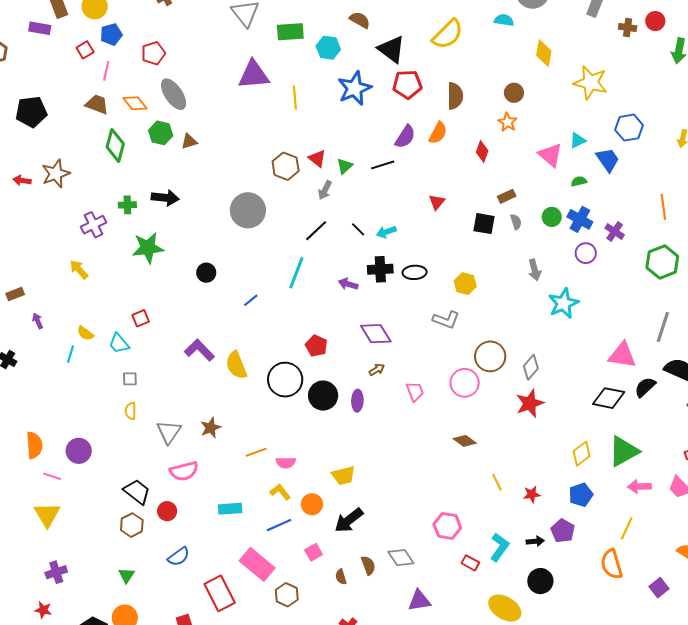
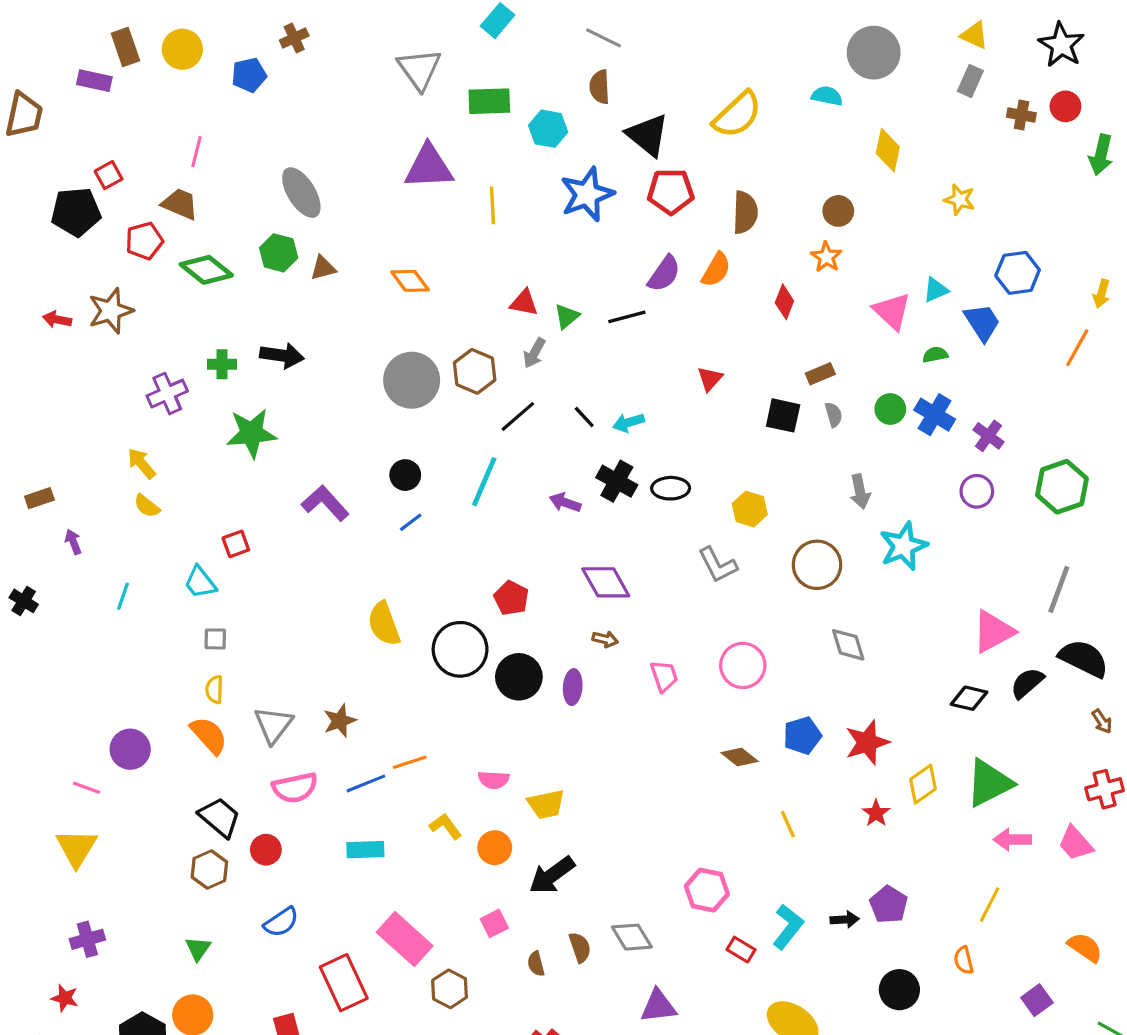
brown semicircle: (360, 20) -> (600, 87), turned -125
blue pentagon: (111, 34) -> (249, 75), moved
red square: (85, 50) -> (109, 175), moved
red pentagon: (153, 53) -> (144, 241), moved
yellow star: (591, 83) -> (960, 200), size x0.6
orange diamond: (135, 103) -> (410, 281), moved
green diamond: (115, 145) -> (206, 270), turned -68
red triangle: (317, 158) -> (524, 303), turned -30
brown hexagon: (286, 166) -> (475, 371), moved
orange line: (663, 207) -> (1077, 348), moved, turned 35
purple circle: (586, 253) -> (977, 491), moved
black cross: (380, 269) -> (617, 481), turned 30
black circle: (206, 273) -> (405, 475), moved
gray L-shape: (446, 320) -> (718, 565), turned 40
yellow semicircle: (85, 333) -> (147, 506), moved
purple L-shape: (199, 350) -> (325, 503), moved
pink triangle: (622, 355) -> (993, 632), turned -40
brown circle: (490, 356) -> (817, 565), moved
gray diamond: (531, 367) -> (848, 645), turned -60
brown arrow: (377, 370) -> (605, 639), turned 42
black diamond: (609, 398) -> (969, 698), size x0.7
red star: (530, 403) -> (867, 742), moved
orange semicircle: (34, 445) -> (209, 735), moved, turned -40
pink semicircle: (286, 463) -> (494, 780), moved
red star: (532, 494) -> (876, 813), moved, turned -30
blue pentagon: (581, 495) -> (802, 736), moved
blue line: (279, 525) -> (366, 783), moved
orange semicircle: (612, 564) -> (964, 960), size x0.6
black circle: (540, 581) -> (899, 990), moved

